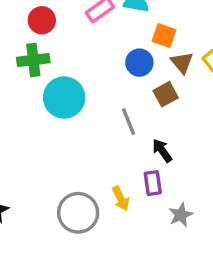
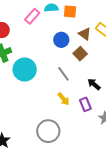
orange square: (164, 35) -> (70, 12), moved
black arrow: (162, 151) -> (94, 84), moved
yellow arrow: (121, 199) -> (64, 99), moved

